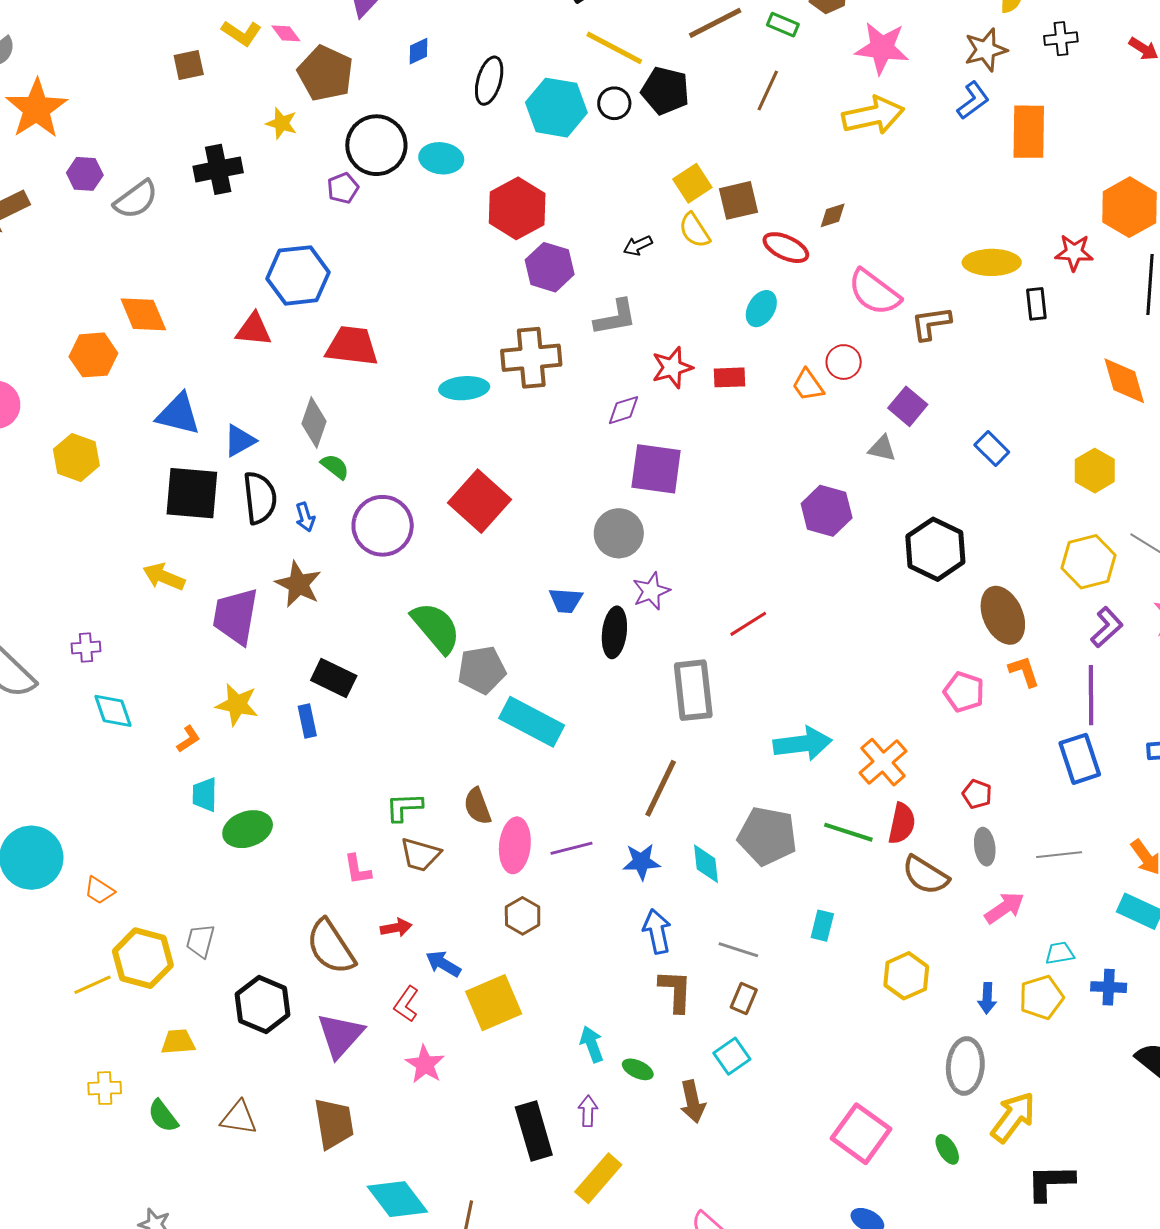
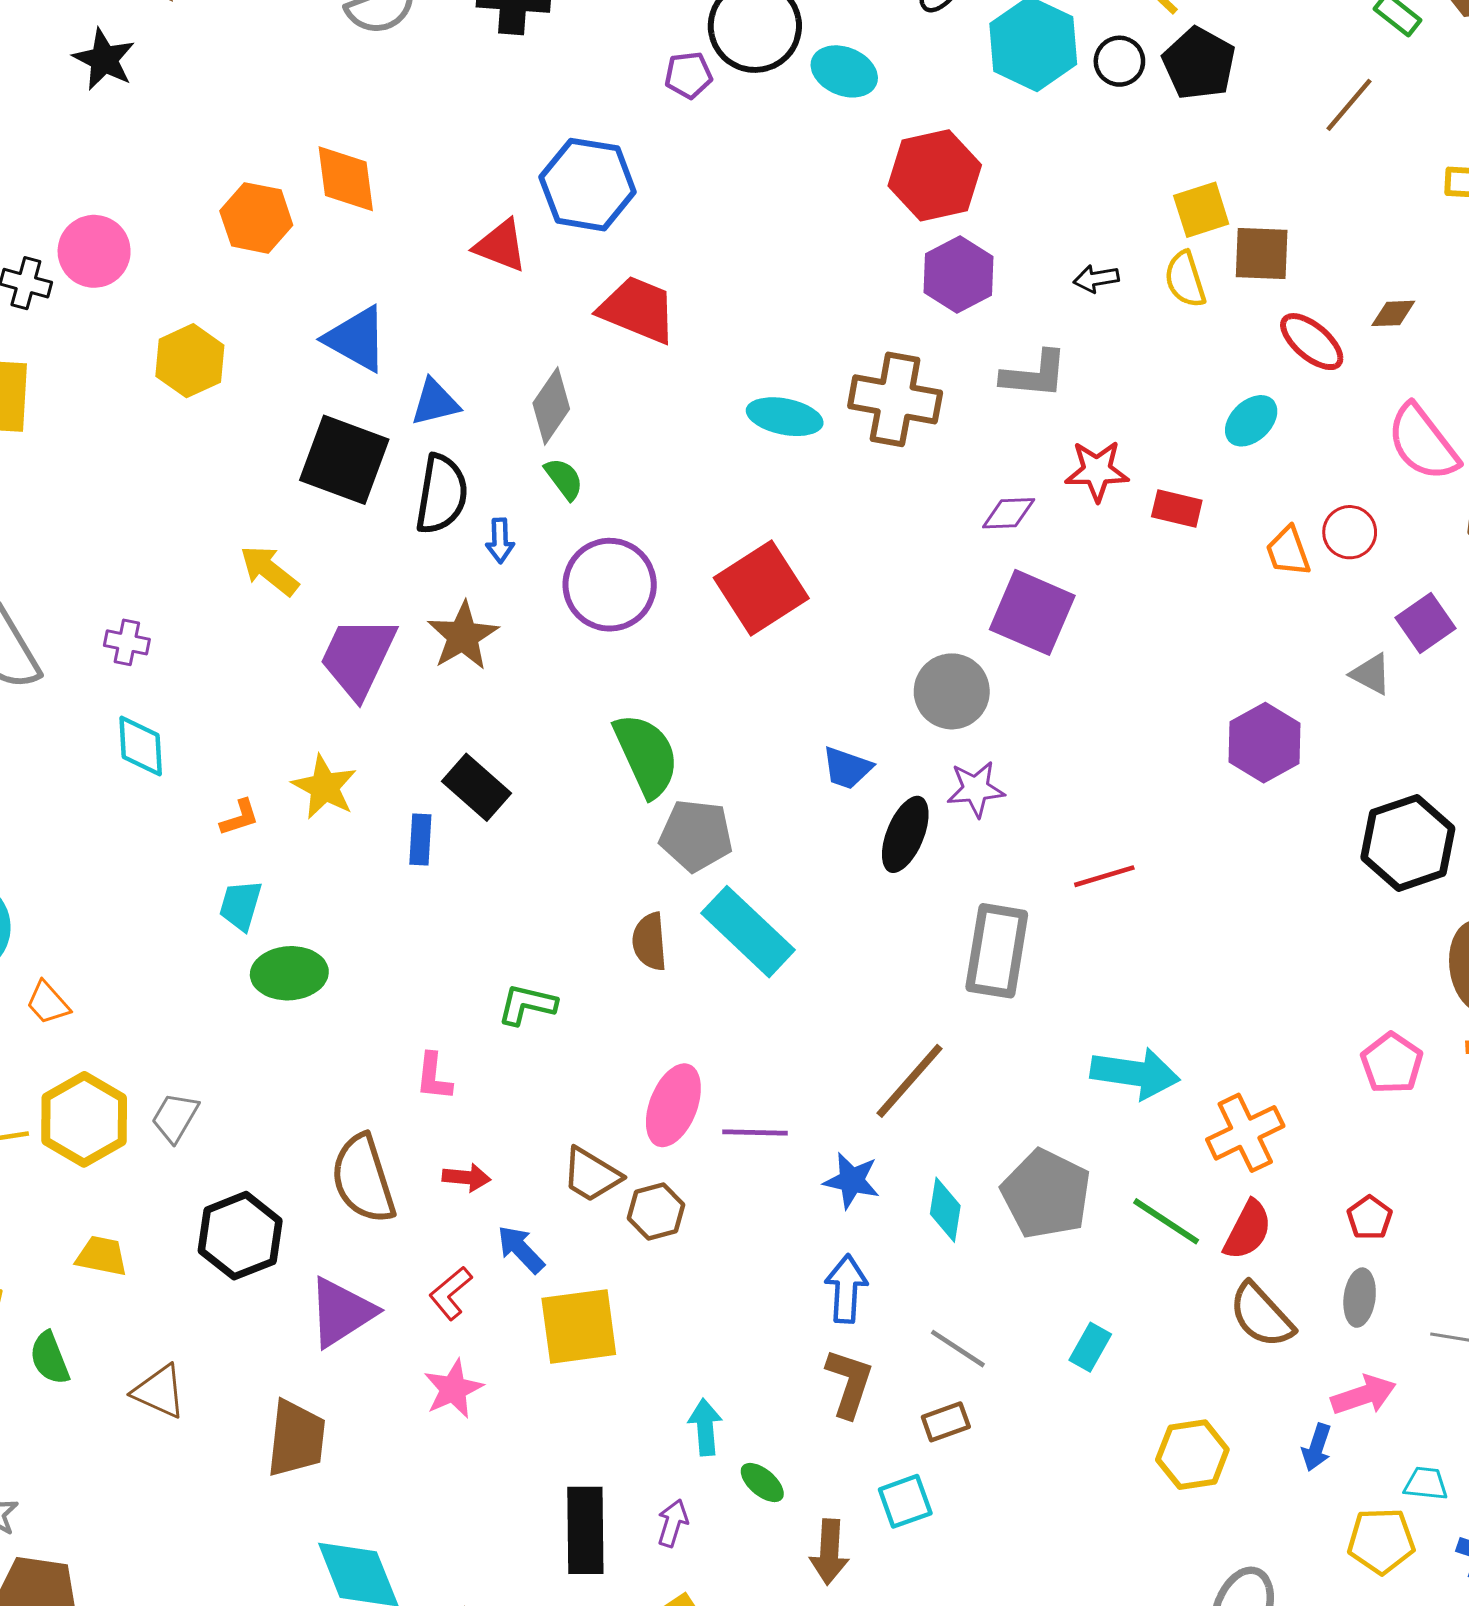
brown semicircle: (477, 806) -> (650, 942), moved
brown trapezoid: (420, 855) -> (591, 1175), moved
blue arrow: (987, 998) -> (1317, 1447), moved
brown rectangle: (744, 999) -> (946, 1422), turned 32

